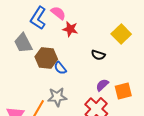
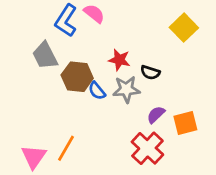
red star: (70, 29) -> (119, 60), moved
yellow square: (121, 34) -> (184, 28), moved
gray star: (57, 97) -> (126, 89), moved

